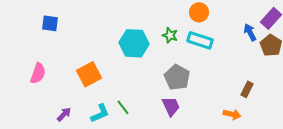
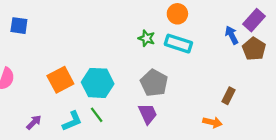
cyan hexagon: (134, 43) -> (98, 83), moved

